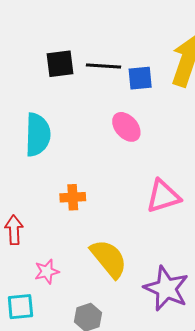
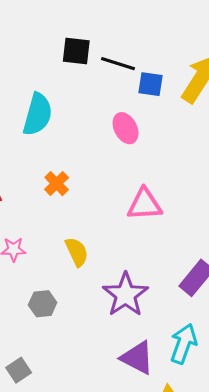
orange cross: (73, 197) -> (57, 184), turned 35
yellow semicircle: (109, 259) -> (77, 252), size x0.7

